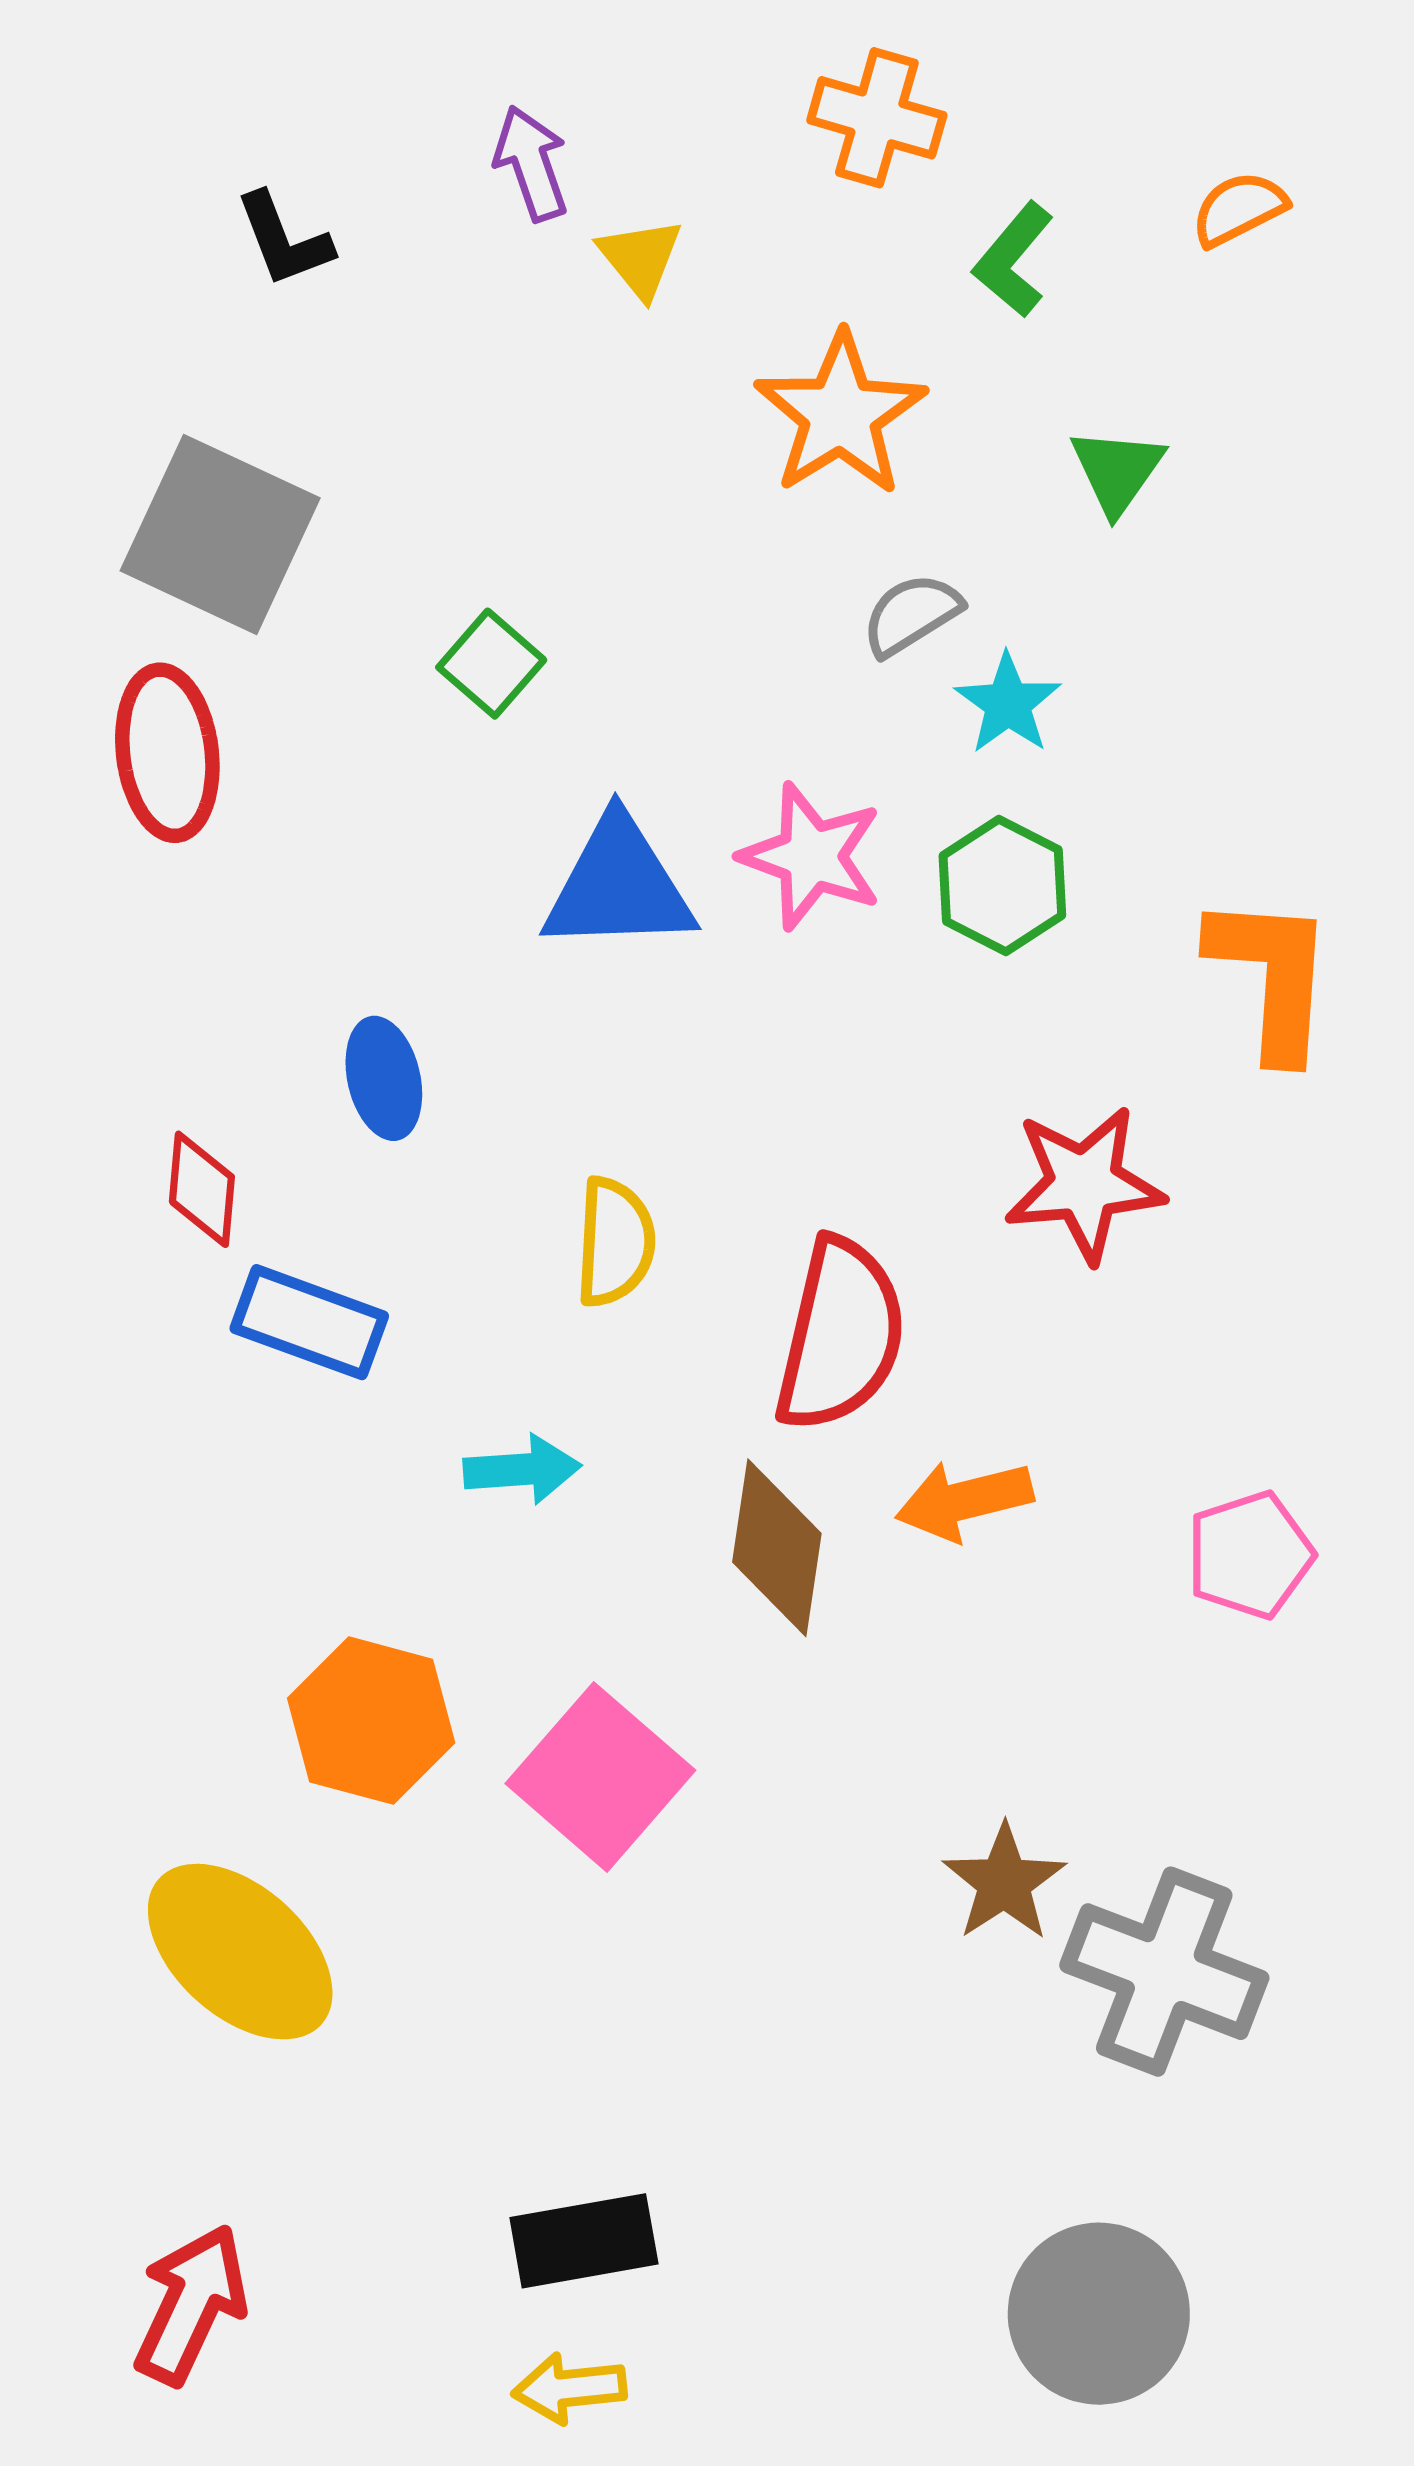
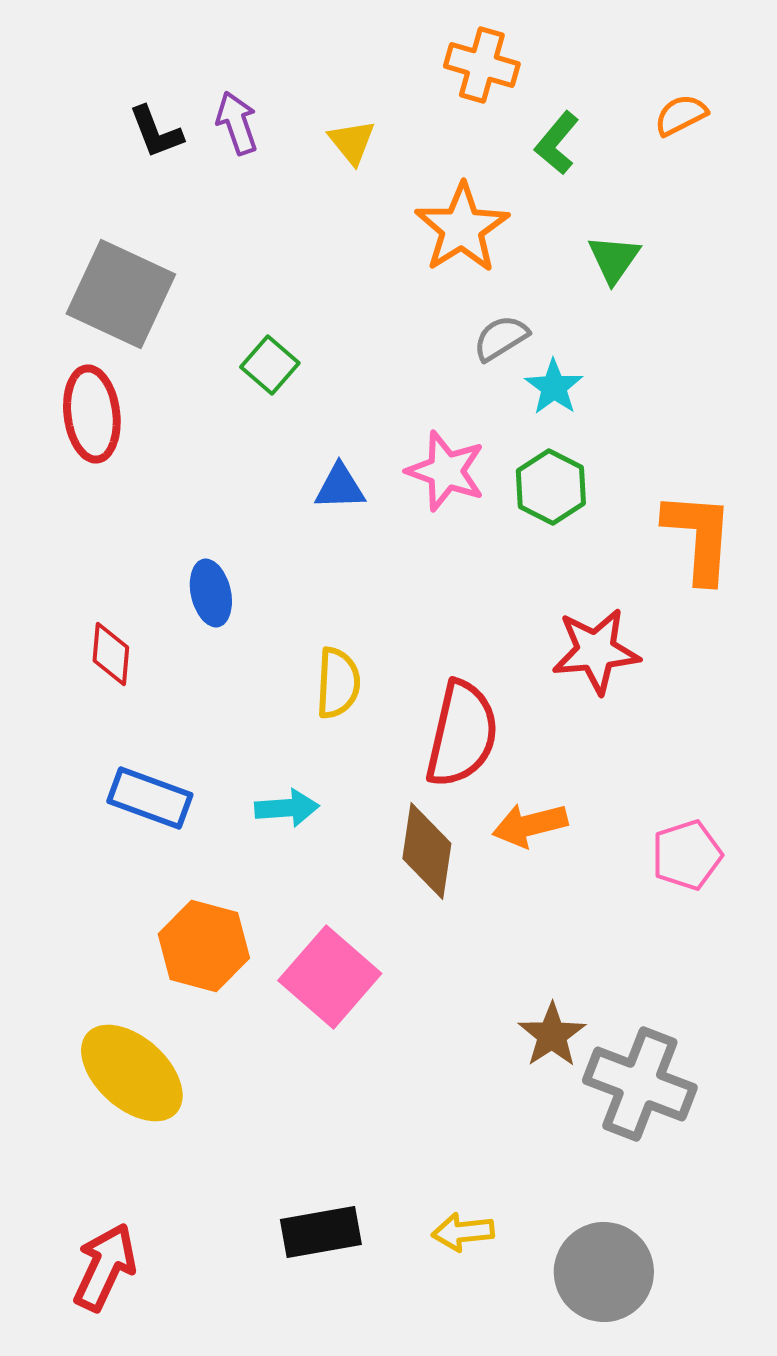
purple arrow: (531, 163) -> (237, 123), moved
blue triangle: (619, 886) -> (340, 487), size x0.6
blue rectangle: (309, 1322) -> (150, 798), moved
yellow arrow: (569, 2388) -> (463, 1232), moved

